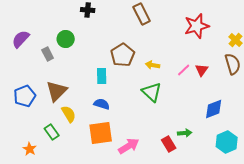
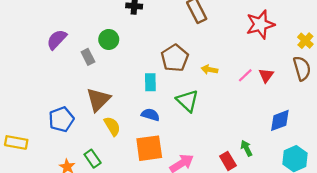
green triangle: (152, 92) -> (187, 101), moved
blue pentagon: (25, 96) -> (61, 119), moved
green rectangle: (52, 132) -> (93, 159), moved
green arrow: (185, 133) -> (246, 148), turned -112

